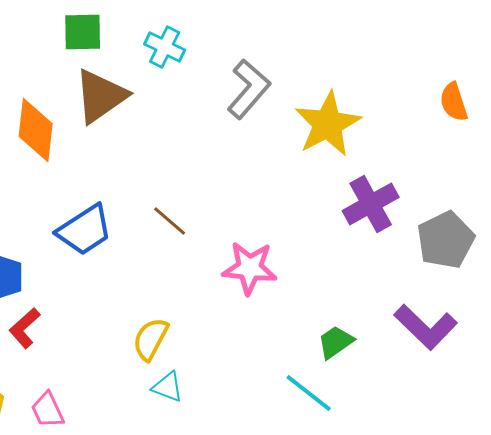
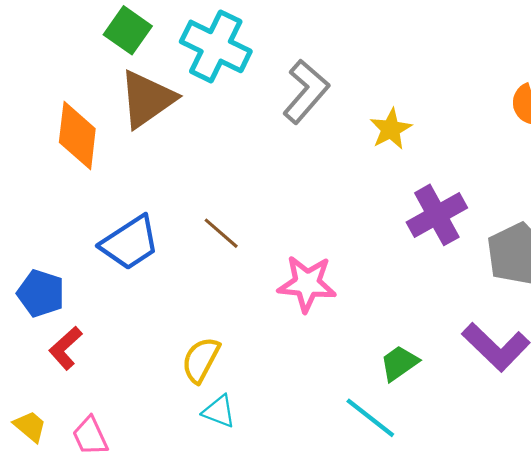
green square: (83, 32) -> (128, 30), turned 36
cyan cross: (165, 47) -> (216, 46), size x1.6
yellow star: (328, 124) -> (391, 129), size x0.6

